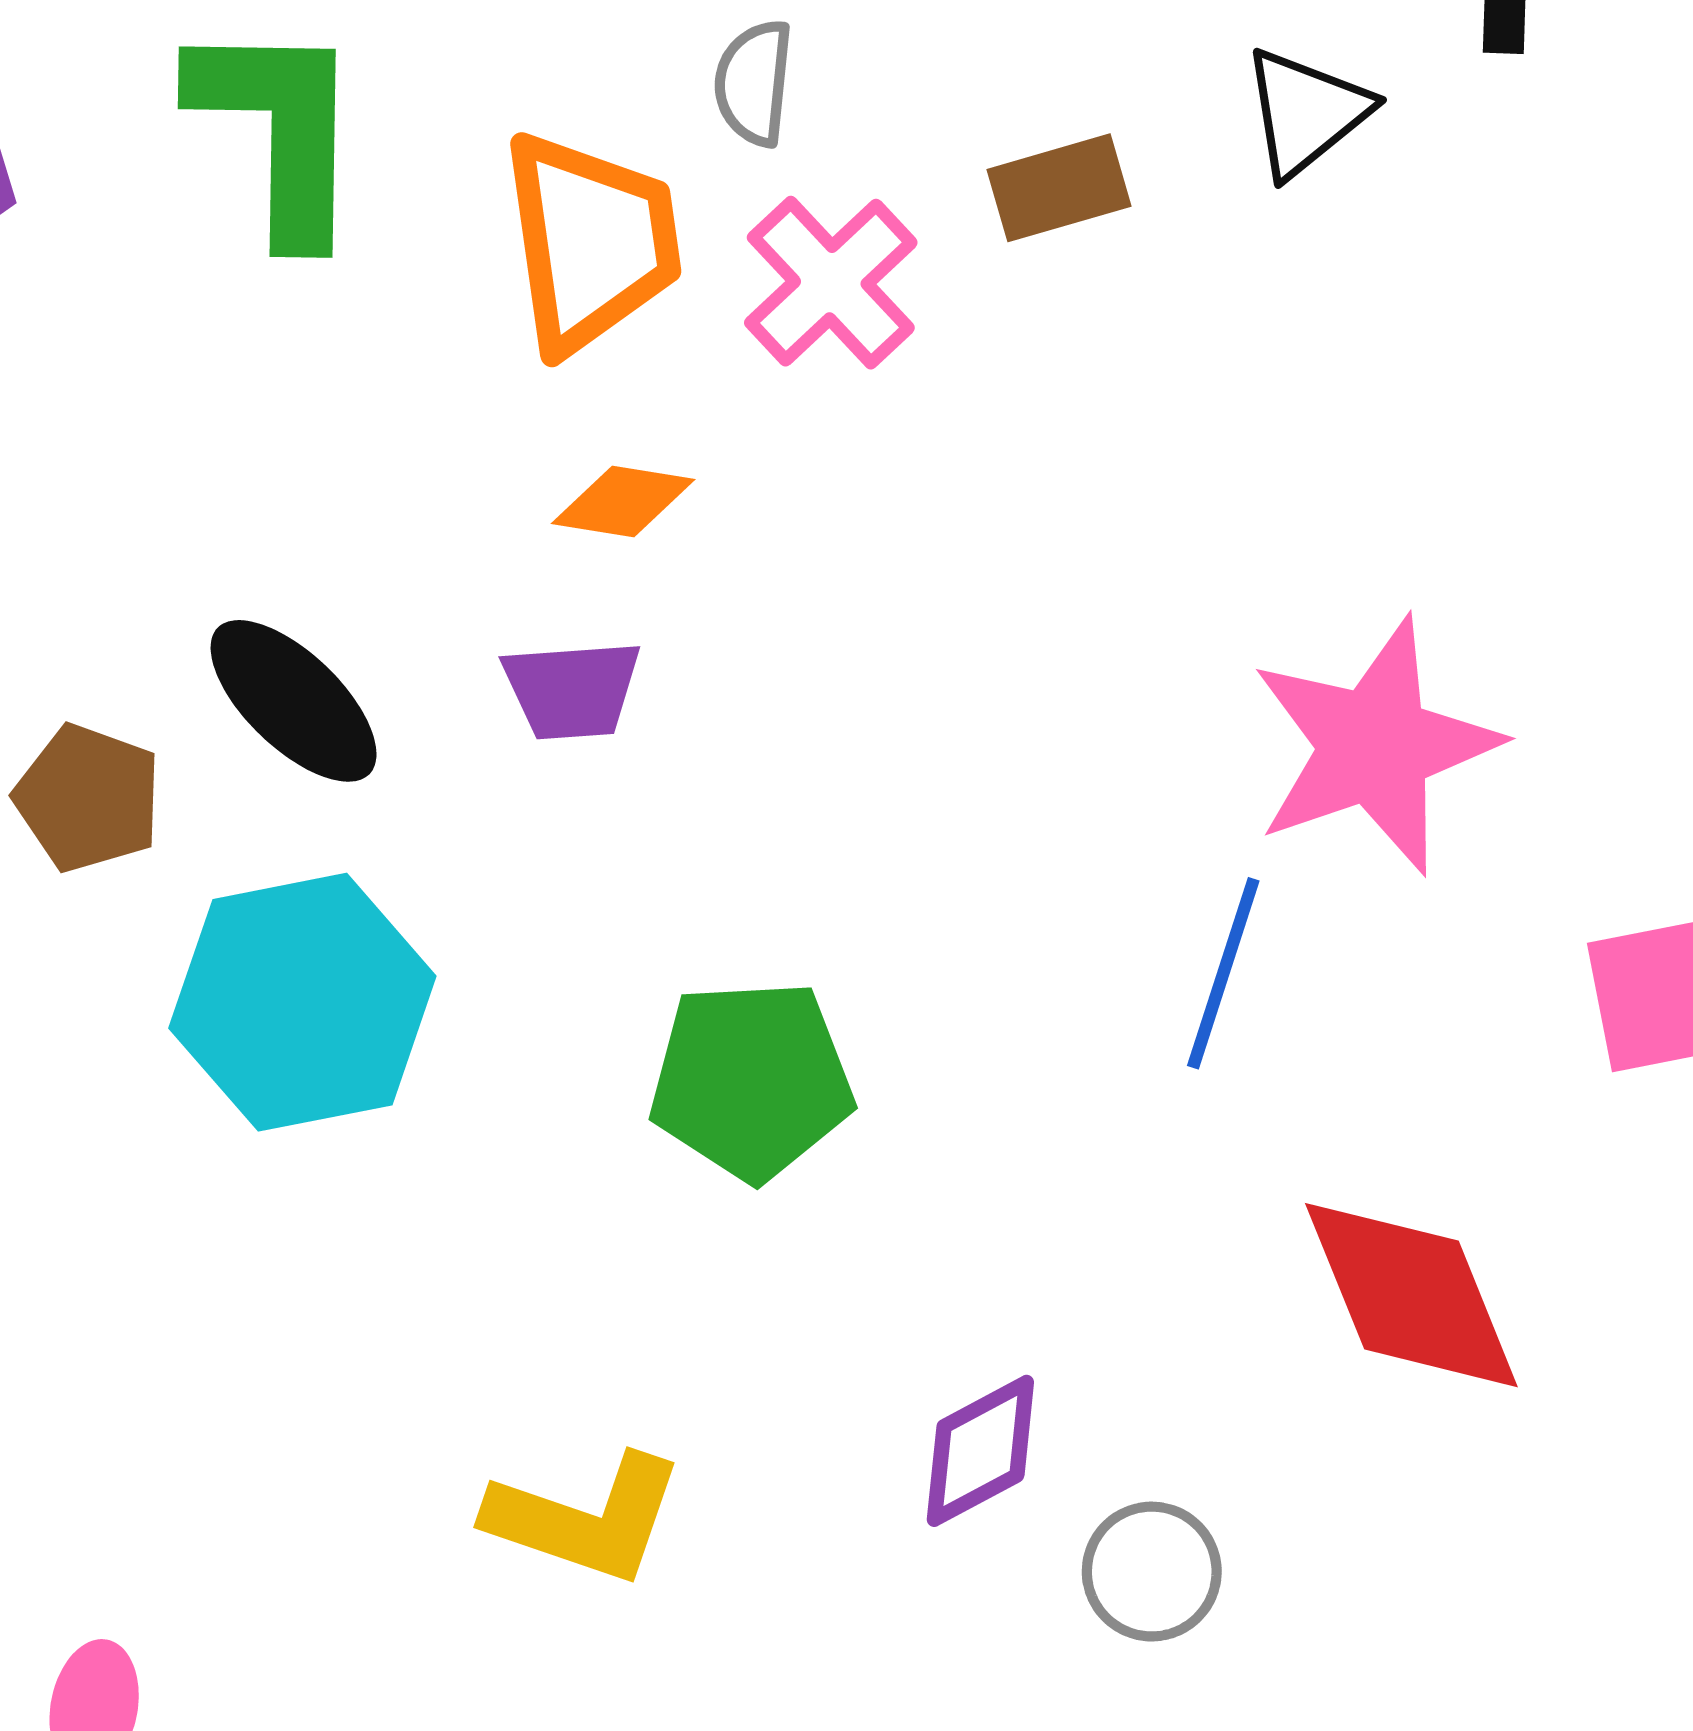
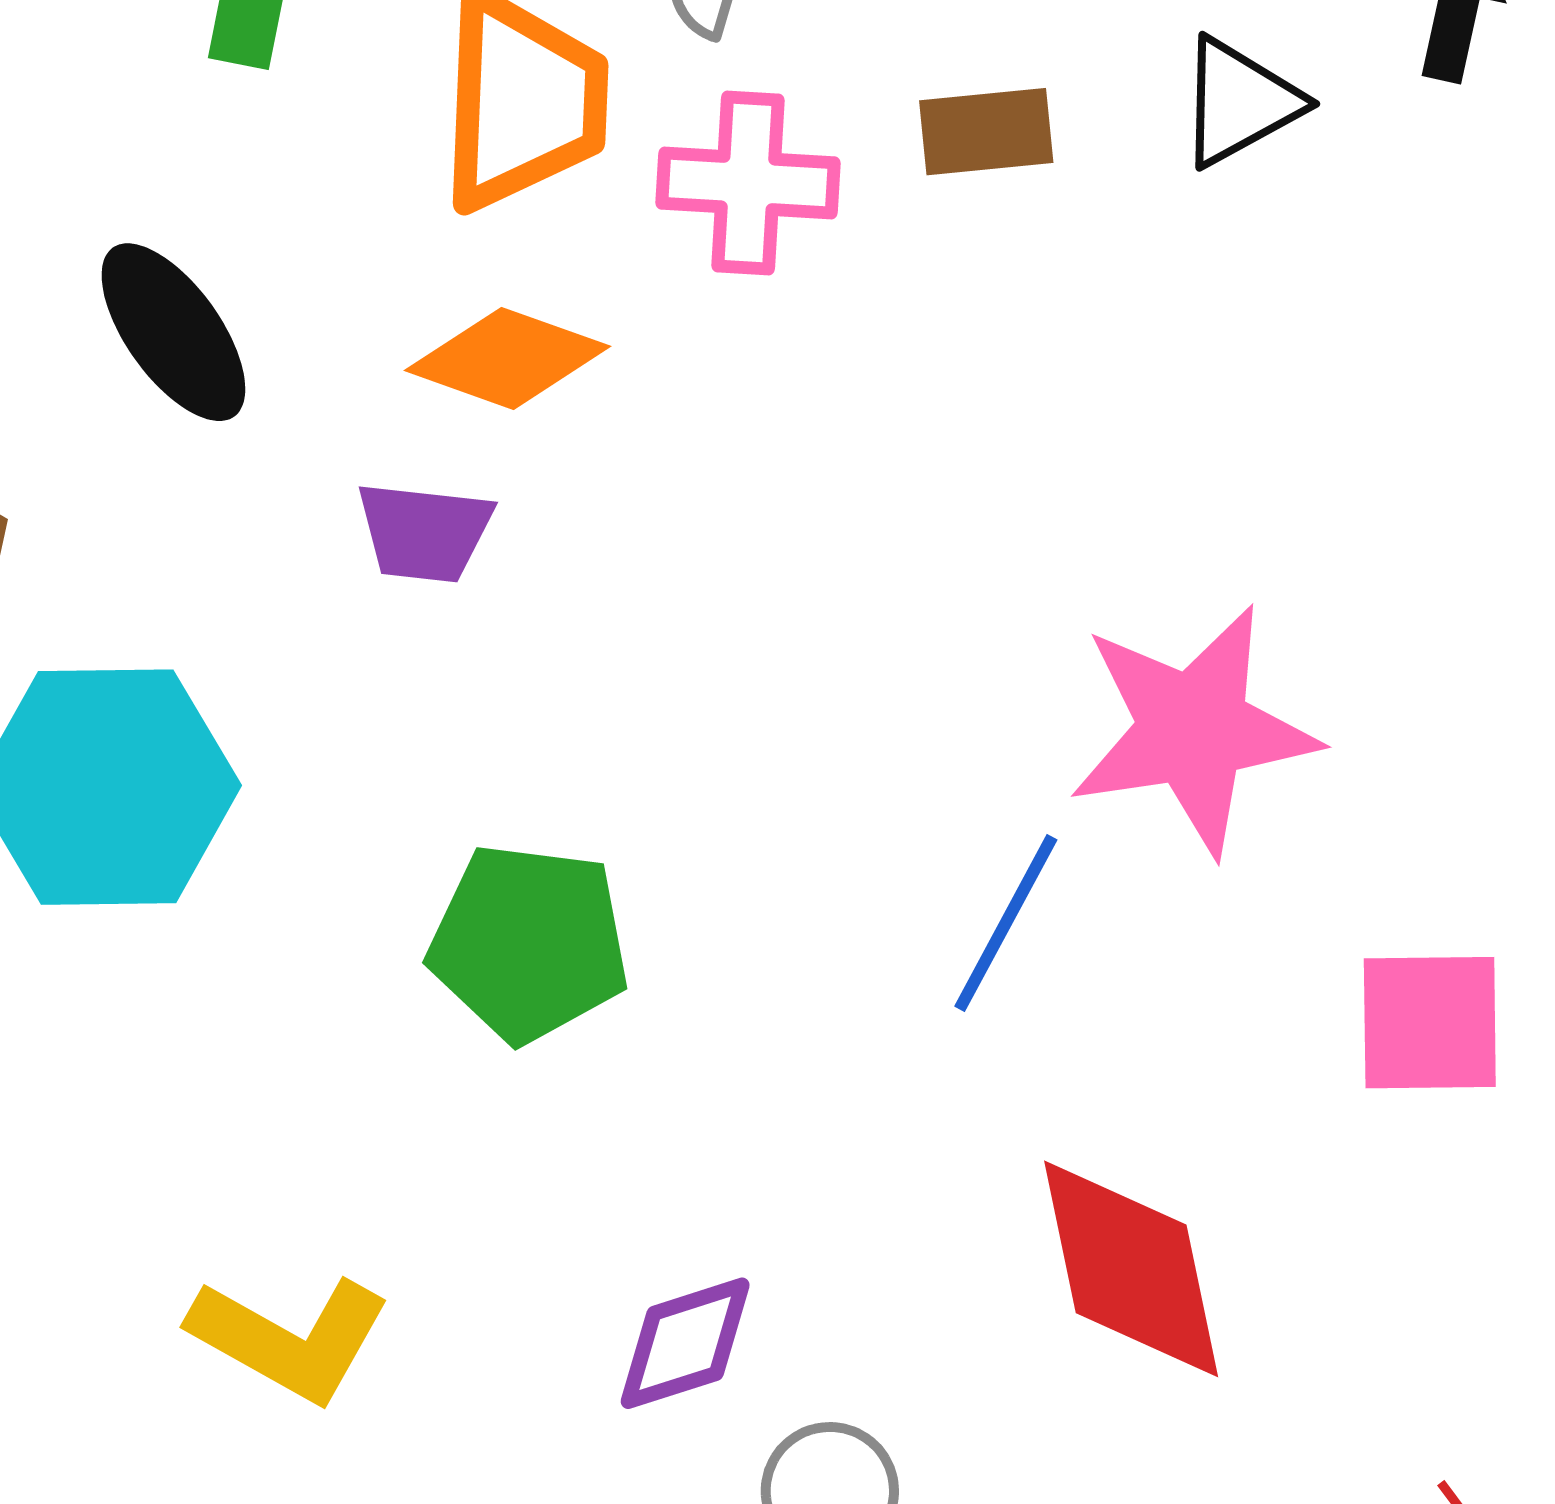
pink cross: (831, 283) -> (748, 183), turned 36
orange diamond: (623, 502) -> (507, 358), size x1.4
black ellipse: (294, 701) -> (173, 332), moved

